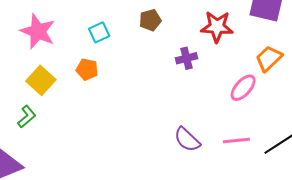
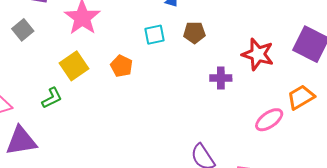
cyan square: (99, 32) -> (155, 35), moved

